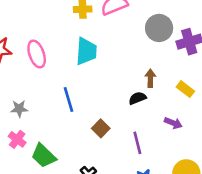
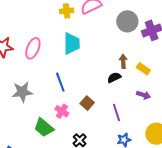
pink ellipse: (37, 54) -> (33, 48), turned 45
yellow rectangle: (185, 89) -> (143, 69), moved
gray star: (19, 109) -> (22, 92), size x1.5
pink cross: (17, 139) -> (62, 111), moved

